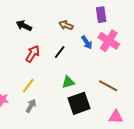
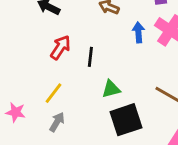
blue arrow: (87, 42) -> (138, 32), turned -152
black line: (60, 52) -> (90, 57), moved, turned -32

